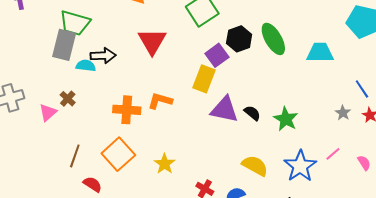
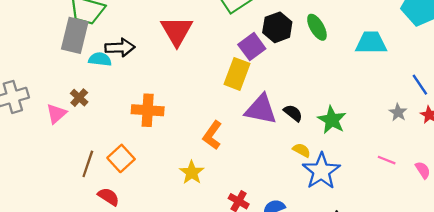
green ellipse: (273, 39) -> (317, 27), size x0.7
orange L-shape: (160, 101) -> (212, 135), moved, turned -70
orange square: (118, 154) -> (121, 158), moved, size x0.7
pink line: (333, 154) -> (387, 160), turned 63
yellow semicircle: (255, 166) -> (302, 150), moved, size x0.6
blue star: (300, 166) -> (321, 171), moved

